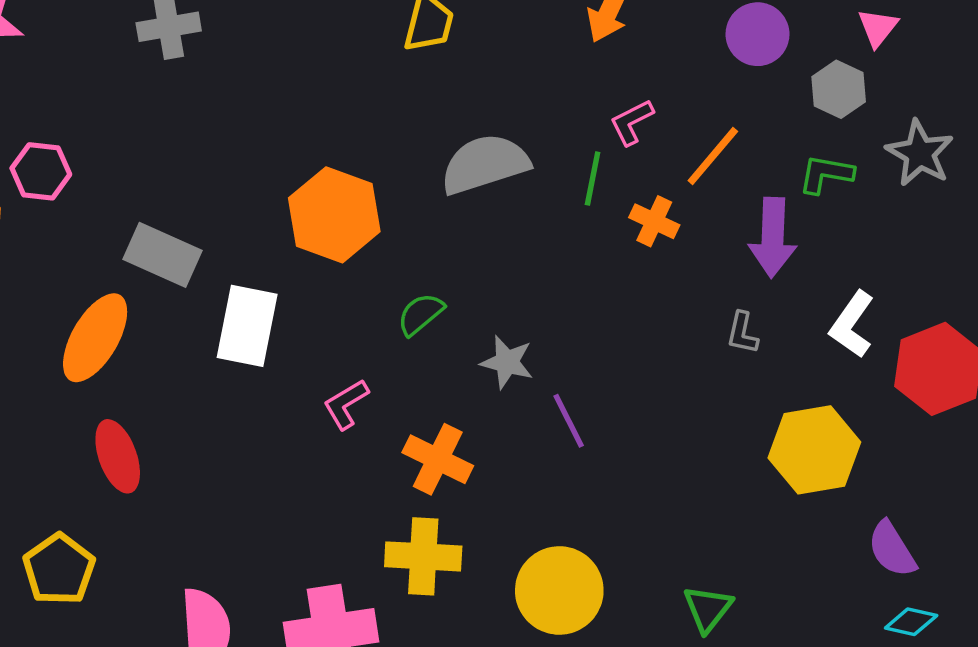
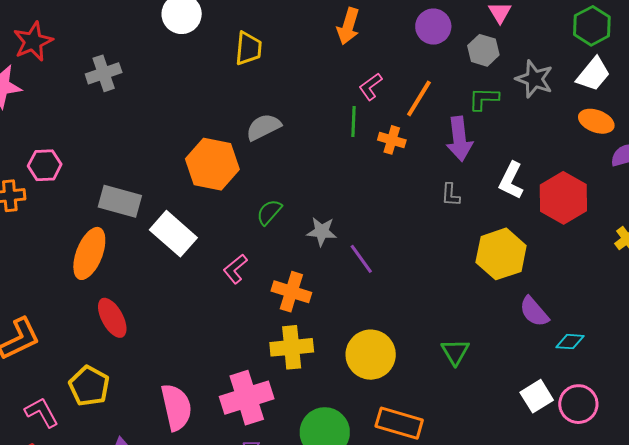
gray semicircle: (485, 164) -> (263, 127), moved, size x0.7
white rectangle: (247, 326) -> (173, 234), turned -51
purple semicircle: (892, 549) -> (534, 312), moved

